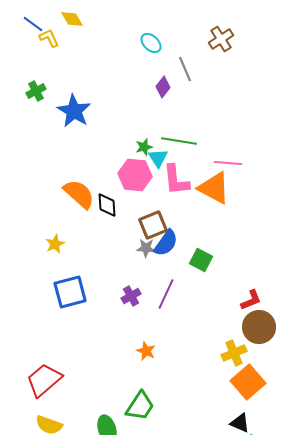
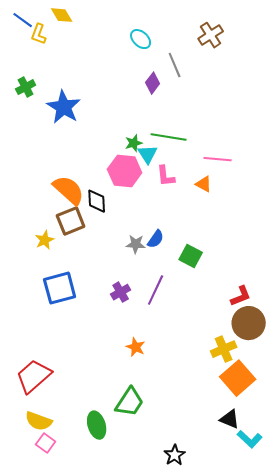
yellow L-shape: (49, 38) -> (39, 34), turned -135
pink L-shape: (176, 180) -> (166, 176), size x0.7
orange triangle: (214, 188) -> (204, 184), size x0.5
brown square: (153, 225) -> (71, 221), moved
blue semicircle: (166, 243) -> (156, 239), size x0.7

